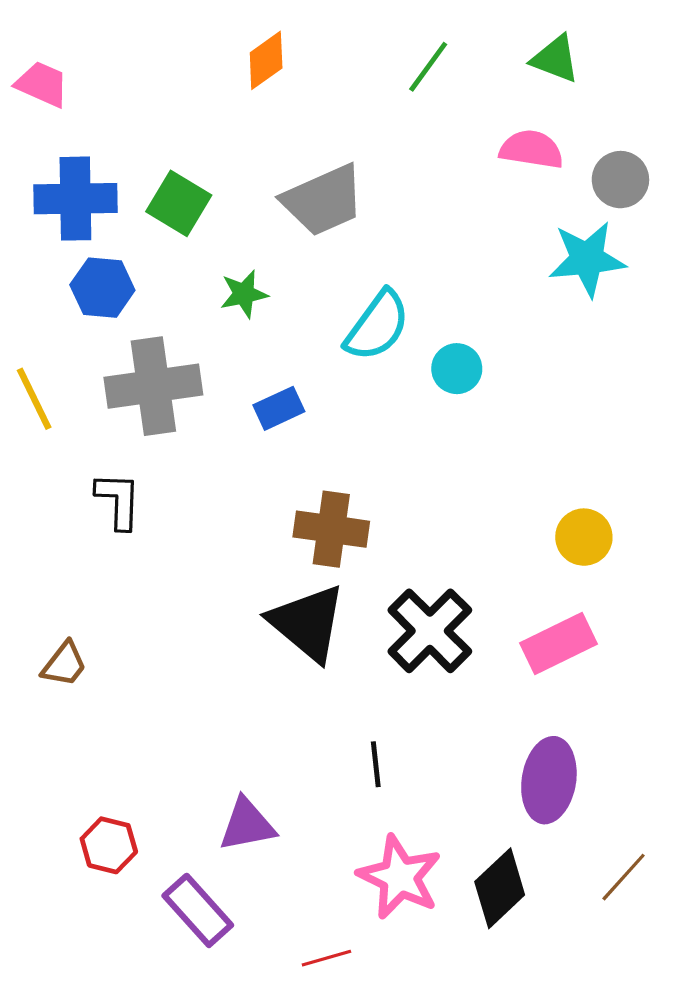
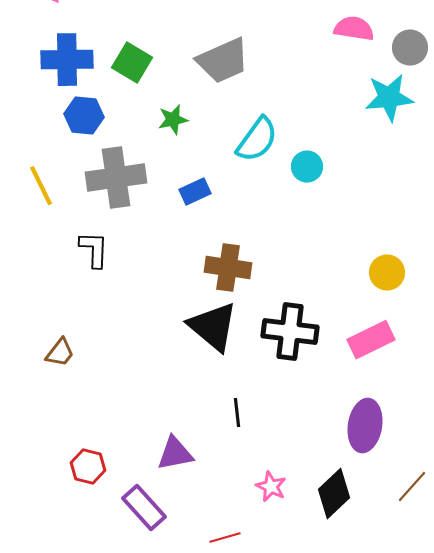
black cross: (430, 631) -> (290, 332), turned -38
black line: (376, 764) -> (237, 413), moved
pink star: (400, 877) -> (271, 487), size x0.6

